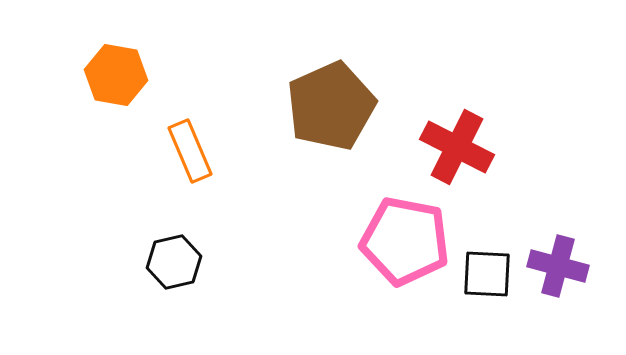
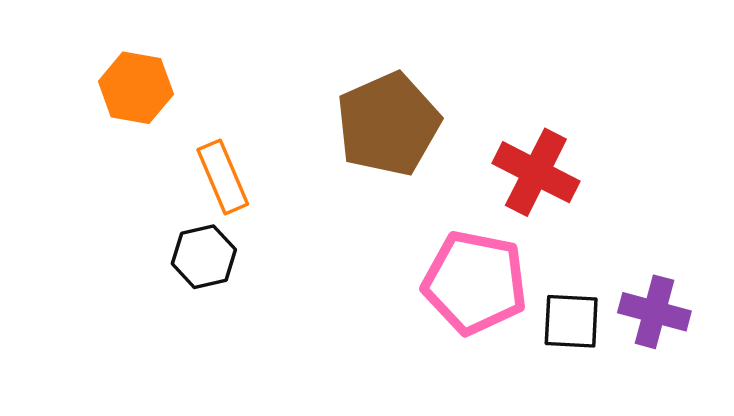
black hexagon: (174, 262) -> (204, 257), moved

